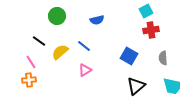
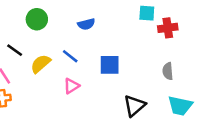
cyan square: (146, 11) -> (147, 13), turned 32
red cross: (151, 30) -> (168, 28), moved
blue square: (129, 56) -> (110, 65), moved, turned -30

